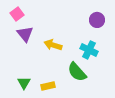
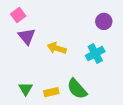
cyan cross: (89, 50) -> (95, 54), turned 36
green semicircle: (77, 72) -> (77, 89), moved

